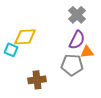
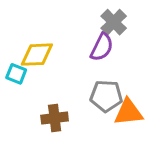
purple semicircle: (77, 40) -> (102, 47), moved
orange triangle: (87, 52) -> (128, 112), moved, size x1.5

